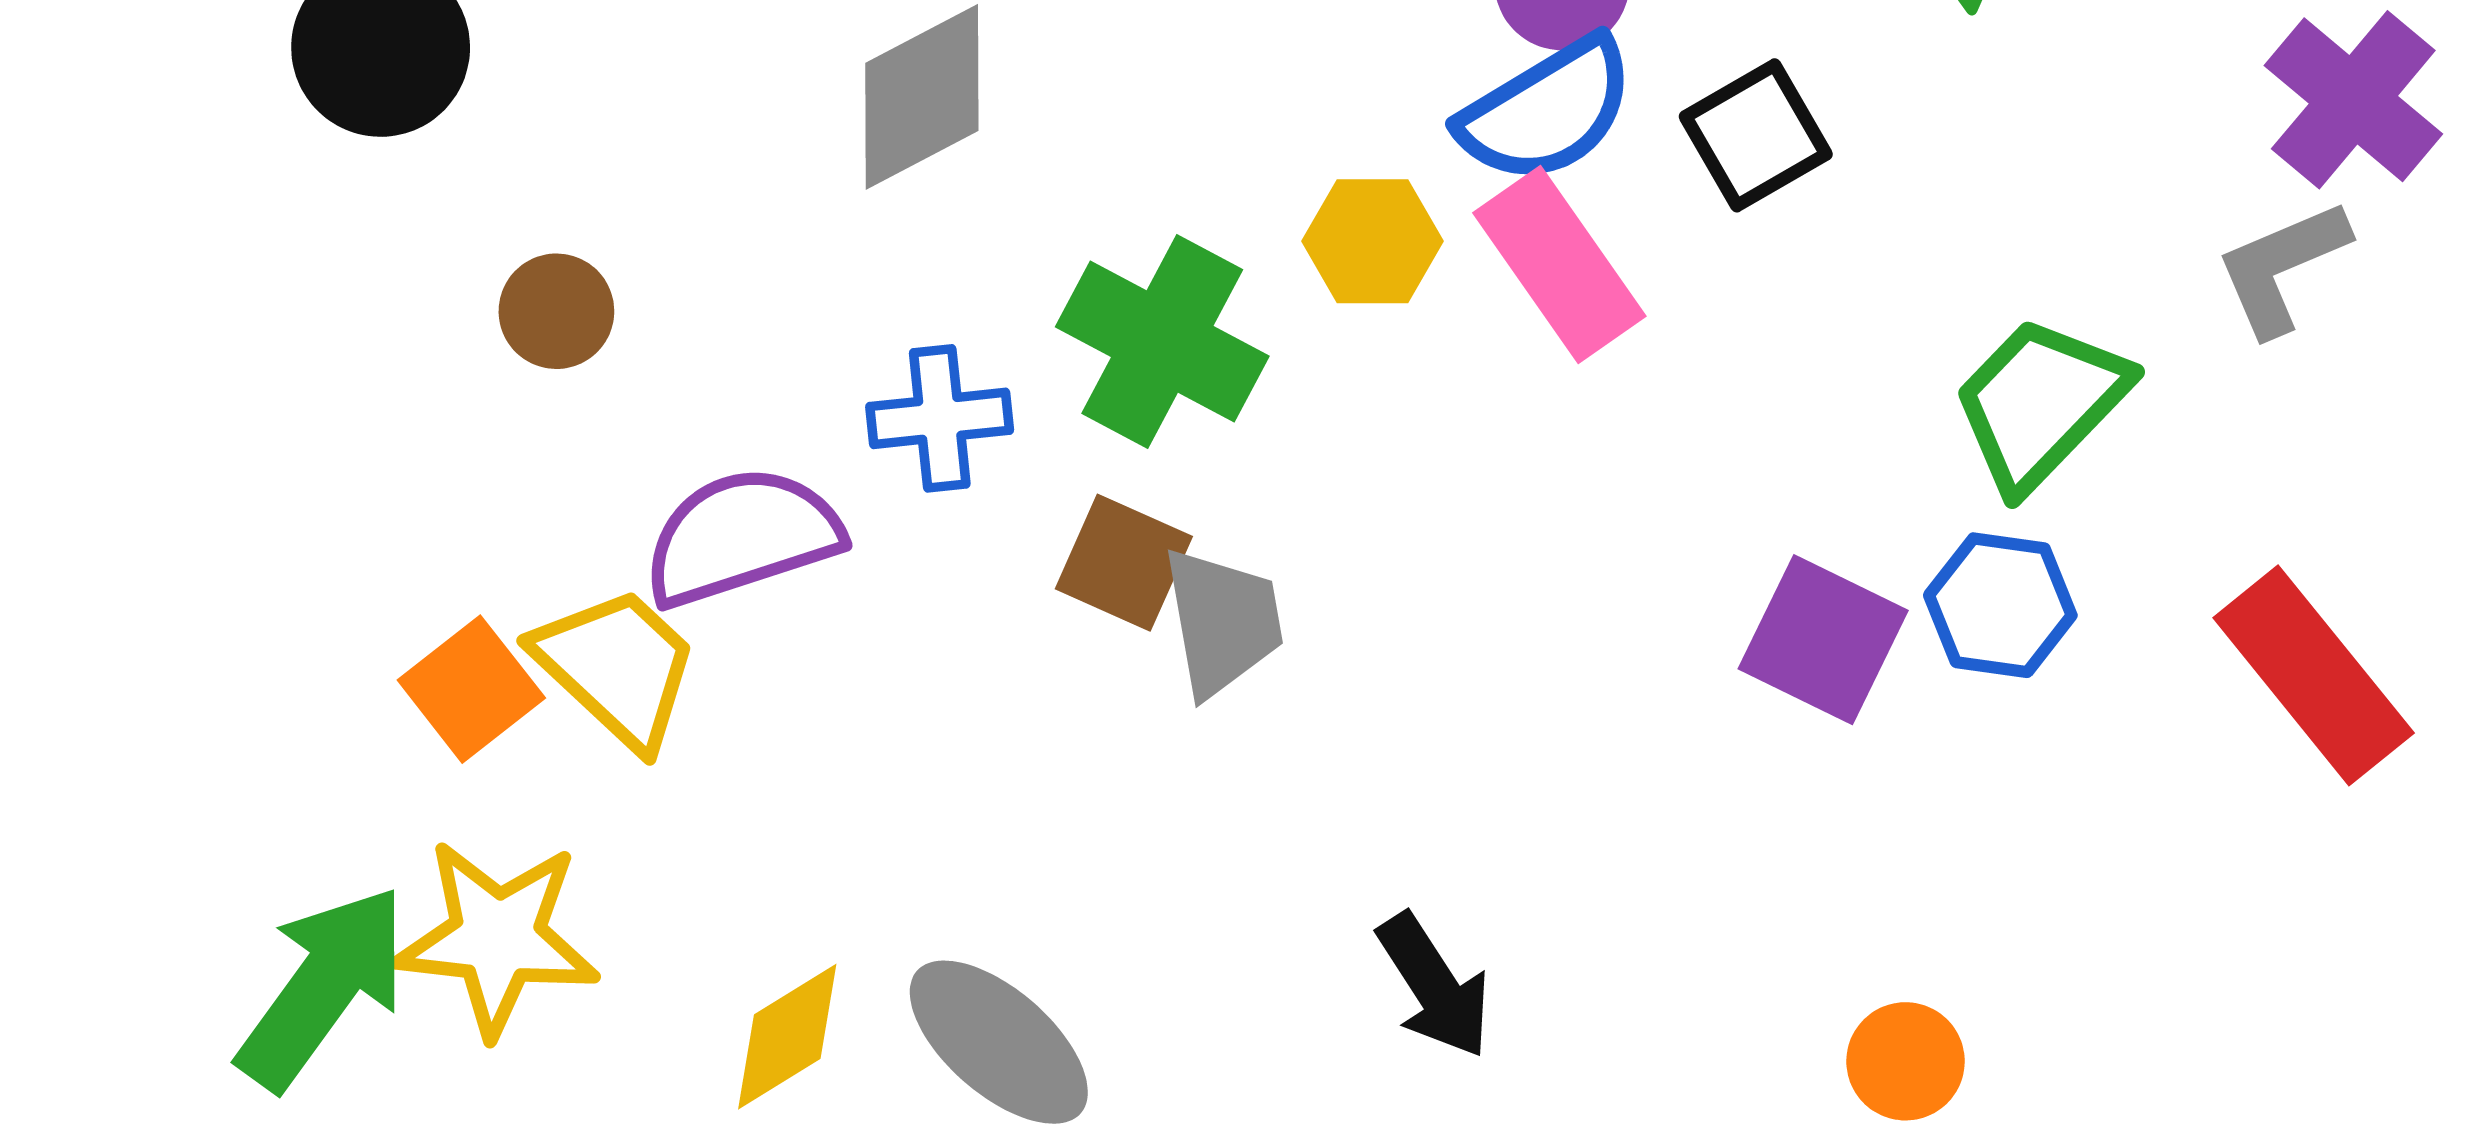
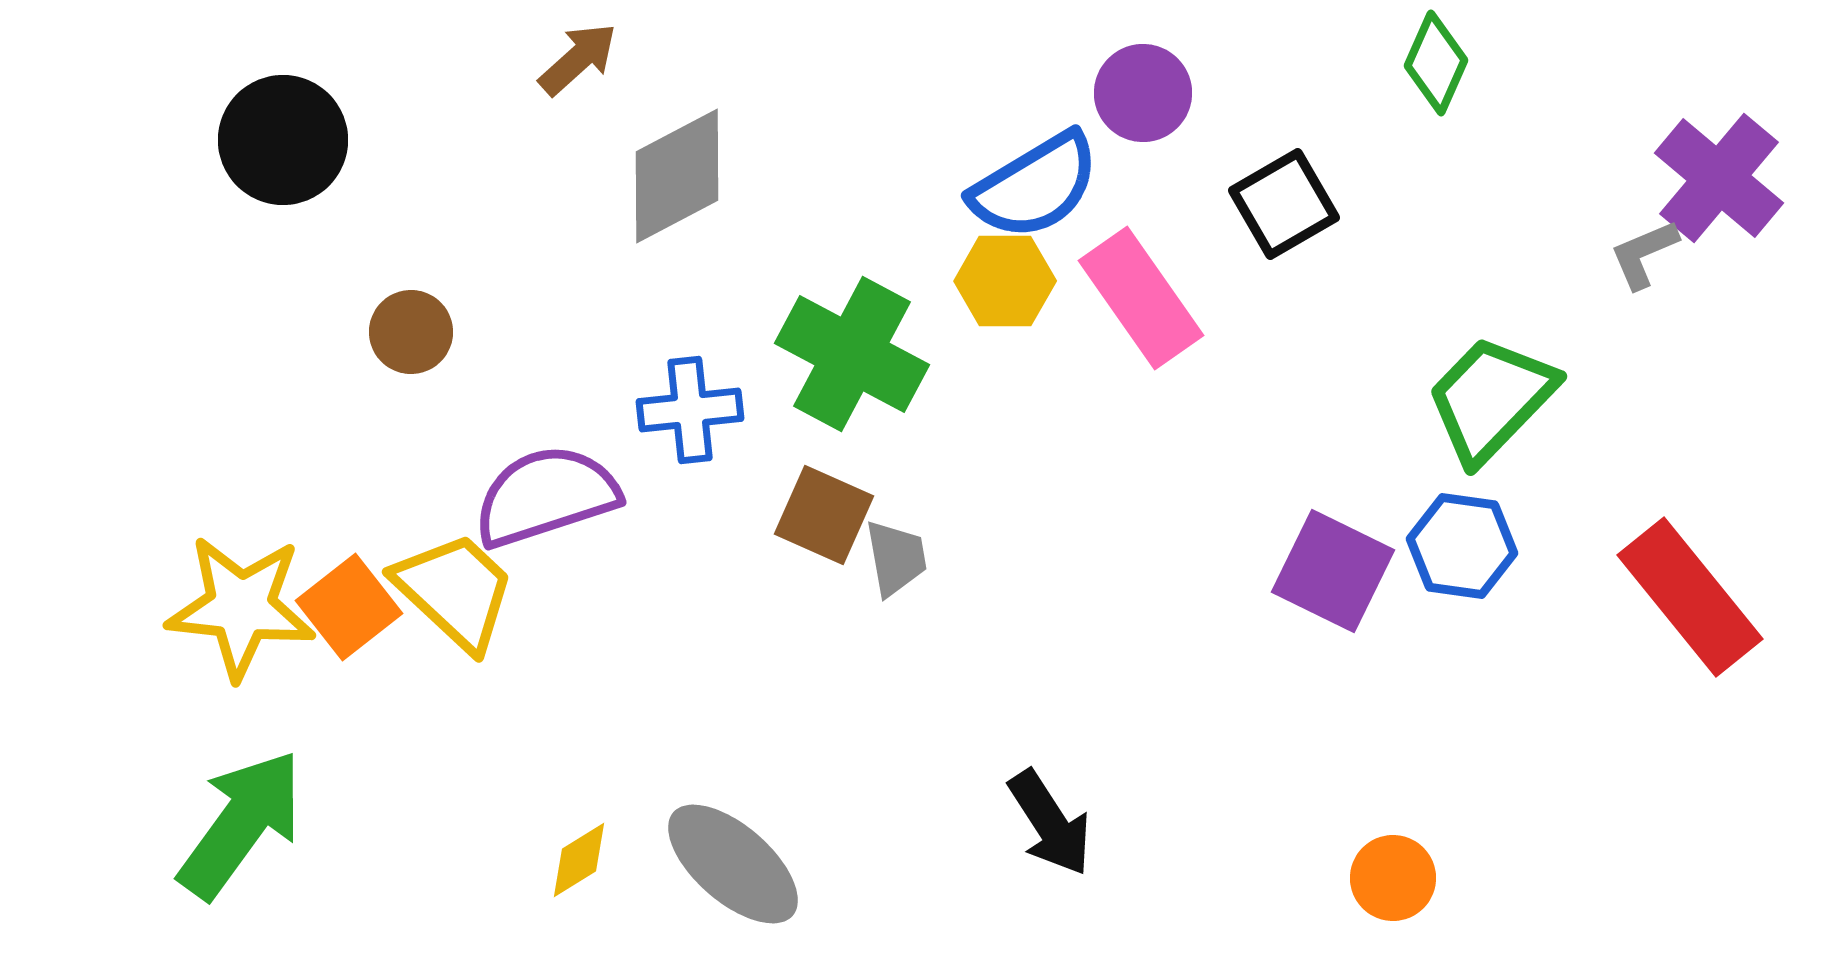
blue semicircle: (1547, 111) -> (1035, 186), moved
gray L-shape: (2282, 267) -> (1644, 254), moved, size x0.7
gray trapezoid: (1223, 622) -> (896, 558), size x0.7
yellow star: (497, 938) -> (241, 607), moved
yellow diamond: (787, 1037) -> (579, 860), size x0.7

